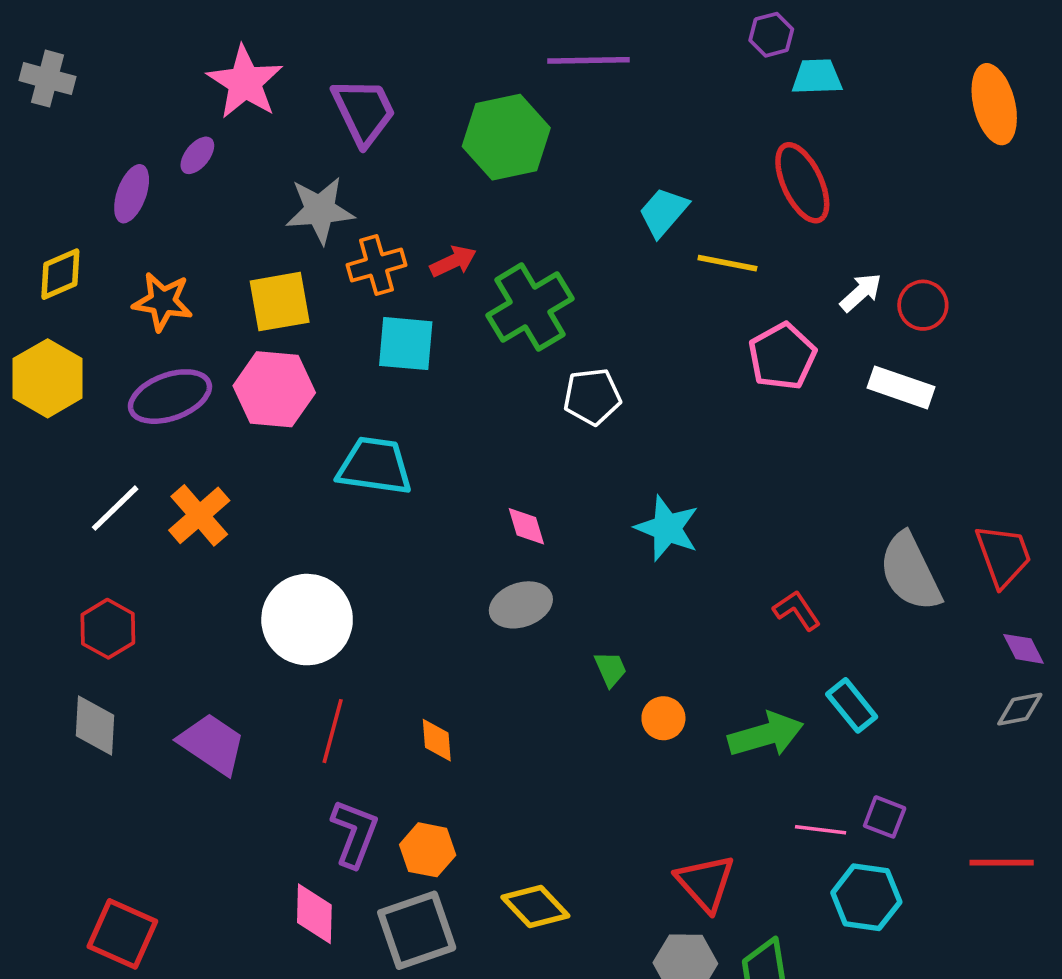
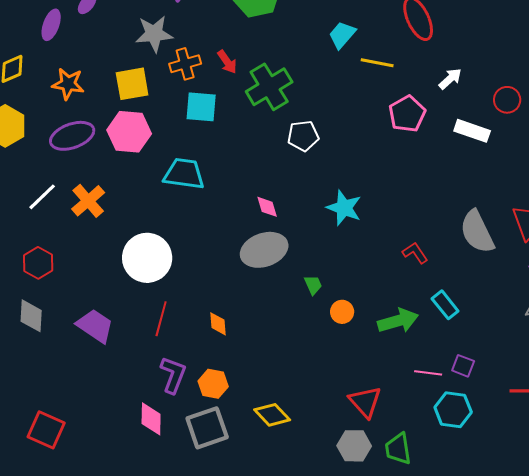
red arrow: (453, 261) -> (227, 62), turned 80
red circle: (923, 305) -> (507, 100), moved
gray ellipse: (521, 605) -> (264, 250), size x1.4

